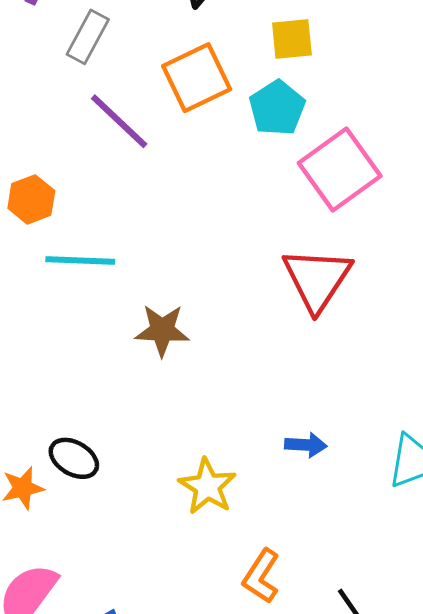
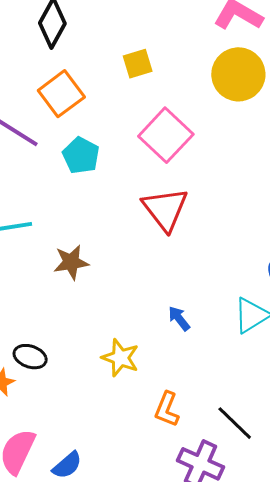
yellow square: (292, 39) -> (138, 64), moved
cyan pentagon: (277, 108) -> (81, 155), moved
blue arrow: (306, 445) -> (179, 318), turned -120

